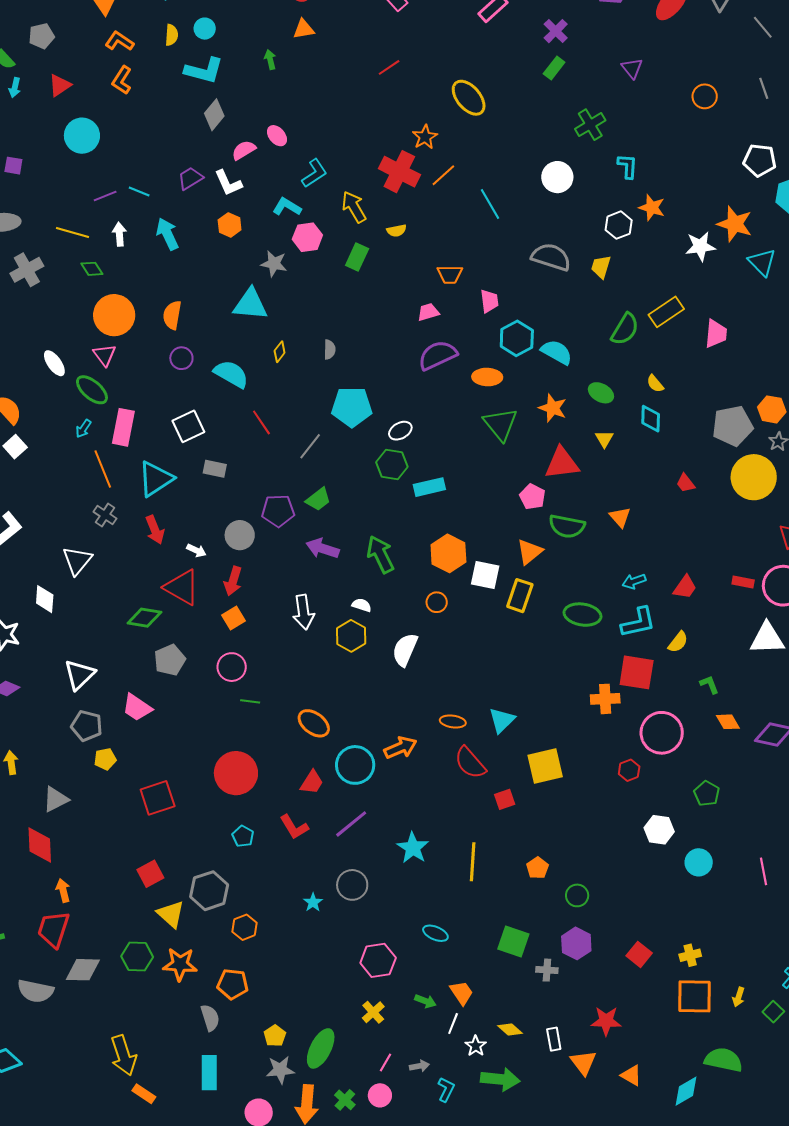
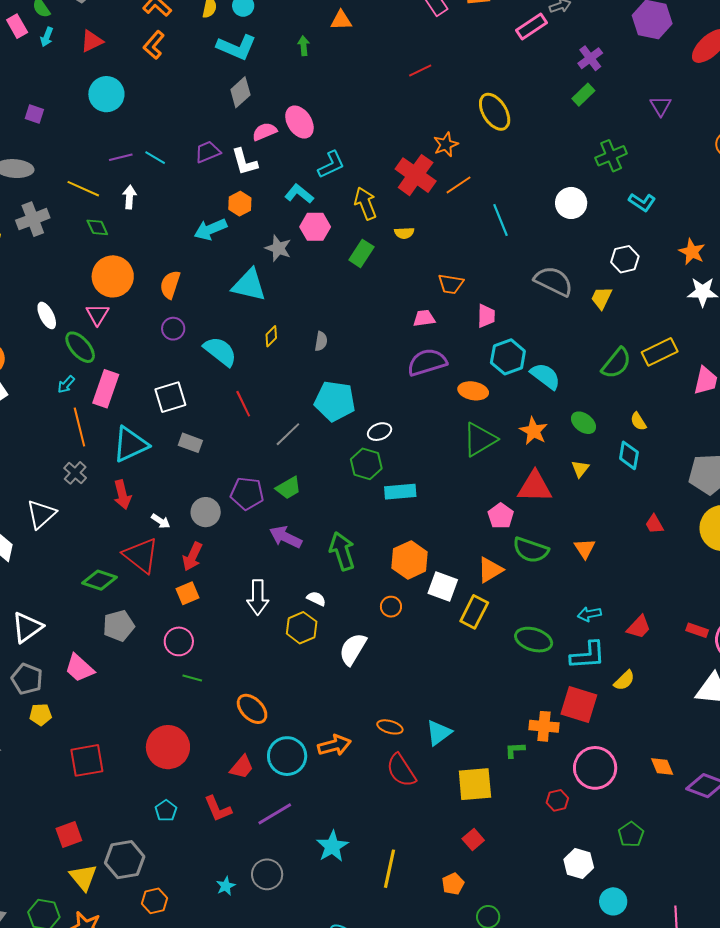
pink ellipse: (277, 136) -> (299, 122), size x1.5
cyan L-shape: (628, 166) -> (642, 202), turned 112
orange star: (652, 208) -> (692, 252), moved
cyan arrow: (167, 234) -> (210, 229), moved, turned -96
green triangle: (500, 424) -> (480, 439), turned 30
green L-shape: (709, 685) -> (515, 750), moved, turned -80
red square: (505, 799) -> (473, 840), moved, turned -30

